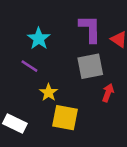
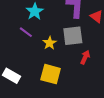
yellow star: (49, 92) -> (50, 43), moved

